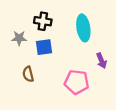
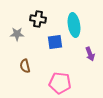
blue square: (44, 47) -> (55, 42), moved
pink pentagon: (77, 82) -> (60, 83), moved

